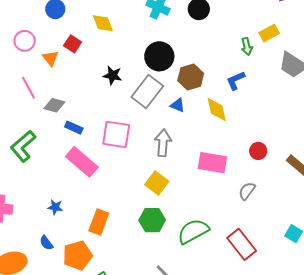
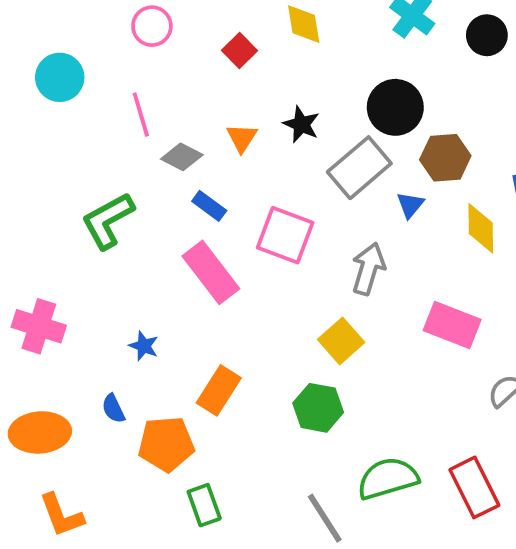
orange triangle: (50, 58) -> (242, 138), moved
blue triangle: (178, 105) -> (410, 205), turned 35
green semicircle: (193, 231) -> (388, 478), moved

